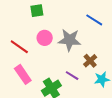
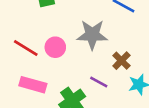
pink circle: (45, 38) -> (55, 47), moved
pink rectangle: (23, 74) -> (33, 85), turned -36

